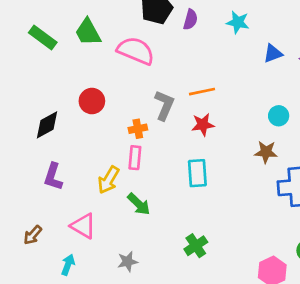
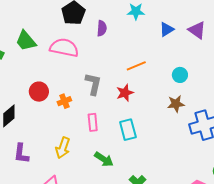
purple semicircle: (190, 20) -> (102, 28), moved
orange line: (202, 92) -> (136, 66), moved
orange cross: (138, 129) -> (64, 101), moved
pink rectangle: (135, 158) -> (93, 122), moved
green arrow: (139, 204) -> (104, 159), moved

